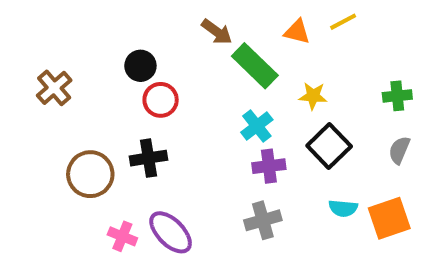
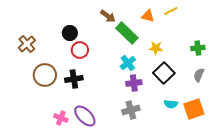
brown circle: (90, 174) -> (45, 75), moved

